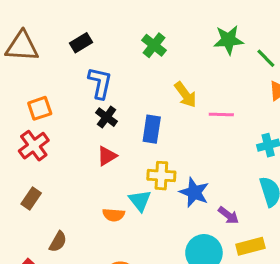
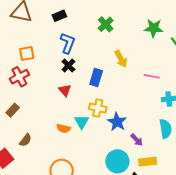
pink line: (221, 114) -> (152, 76), moved
red triangle: (107, 156) -> (65, 90), turned -48

